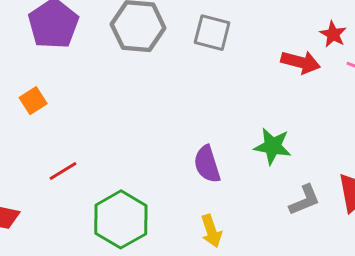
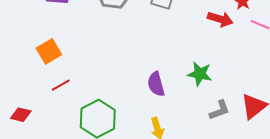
orange square: (33, 101) -> (49, 51), moved, size x1.4

